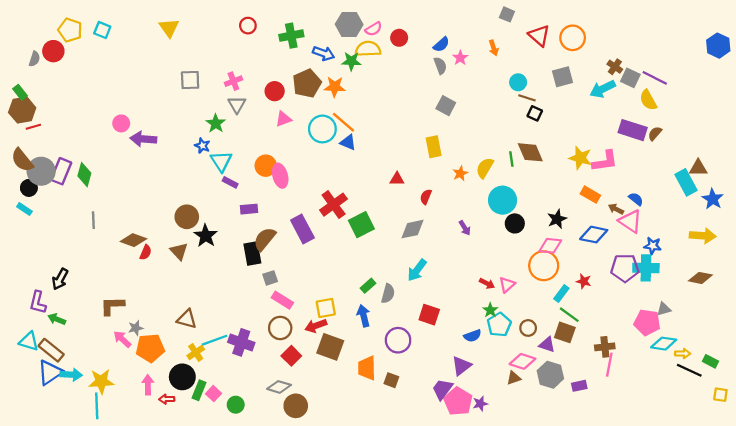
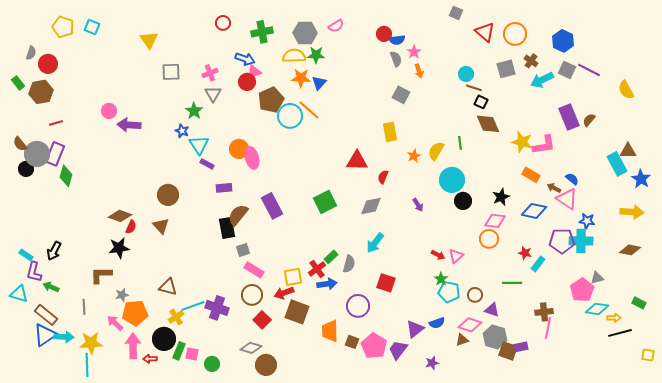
gray hexagon: (349, 24) -> (305, 33), moved
yellow triangle: (169, 28) -> (149, 40), moved
red circle: (399, 38) -> (384, 34), moved
blue semicircle: (441, 44) -> (397, 40), turned 35
blue hexagon: (718, 46) -> (563, 41), moved
orange arrow: (494, 48) -> (419, 71), moved
yellow semicircle: (368, 49) -> (294, 56), moved
red circle: (53, 51) -> (48, 64), moved
blue arrow: (324, 53) -> (245, 59), moved
brown cross: (615, 67) -> (531, 61), moved
brown pentagon: (307, 83) -> (271, 100), moved
yellow semicircle: (648, 100) -> (626, 90), moved
brown hexagon: (22, 110) -> (41, 92), moved
pink triangle: (284, 119) -> (254, 72), moved
red line: (33, 127) -> (56, 123), moved
purple rectangle: (633, 130) -> (569, 117), turned 50
blue triangle: (348, 142) -> (319, 83), moved, turned 49
brown diamond: (530, 152) -> (488, 124), moved
brown semicircle: (22, 160) -> (20, 144), size x0.7
green diamond: (84, 175) -> (66, 176), moved
red triangle: (397, 179) -> (357, 161), size x1.6
red cross: (334, 205) -> (317, 269), moved, size x0.7
cyan rectangle: (24, 209) -> (26, 255), moved
gray line: (93, 220) -> (84, 307), moved
black star: (206, 236) -> (119, 248), moved, turned 30
orange circle: (544, 266) -> (489, 239), size x0.7
cyan rectangle: (561, 294) -> (538, 264), moved
green line: (569, 315) -> (512, 283), turned -36
blue arrow: (364, 316) -> (327, 284), turned 96
pink pentagon: (647, 322) -> (582, 290), turned 30
cyan pentagon: (499, 325) -> (449, 292), turned -30
brown square: (565, 332) -> (508, 351), moved
blue semicircle: (473, 336) -> (437, 323), moved
pink arrow: (122, 339) -> (115, 323), moved
cyan triangle: (29, 341) -> (19, 294), moved
green rectangle: (710, 361) -> (639, 303), moved
black line: (689, 370) -> (620, 333), turned -40
pink arrow: (148, 385) -> (133, 346), size x1.4
pink square: (213, 394) -> (192, 354), turned -32
pink pentagon: (458, 401) -> (374, 346), moved

